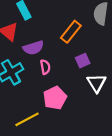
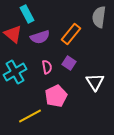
purple semicircle: (33, 48) -> (40, 37), moved
purple square: (83, 61) -> (69, 63), moved, turned -32

